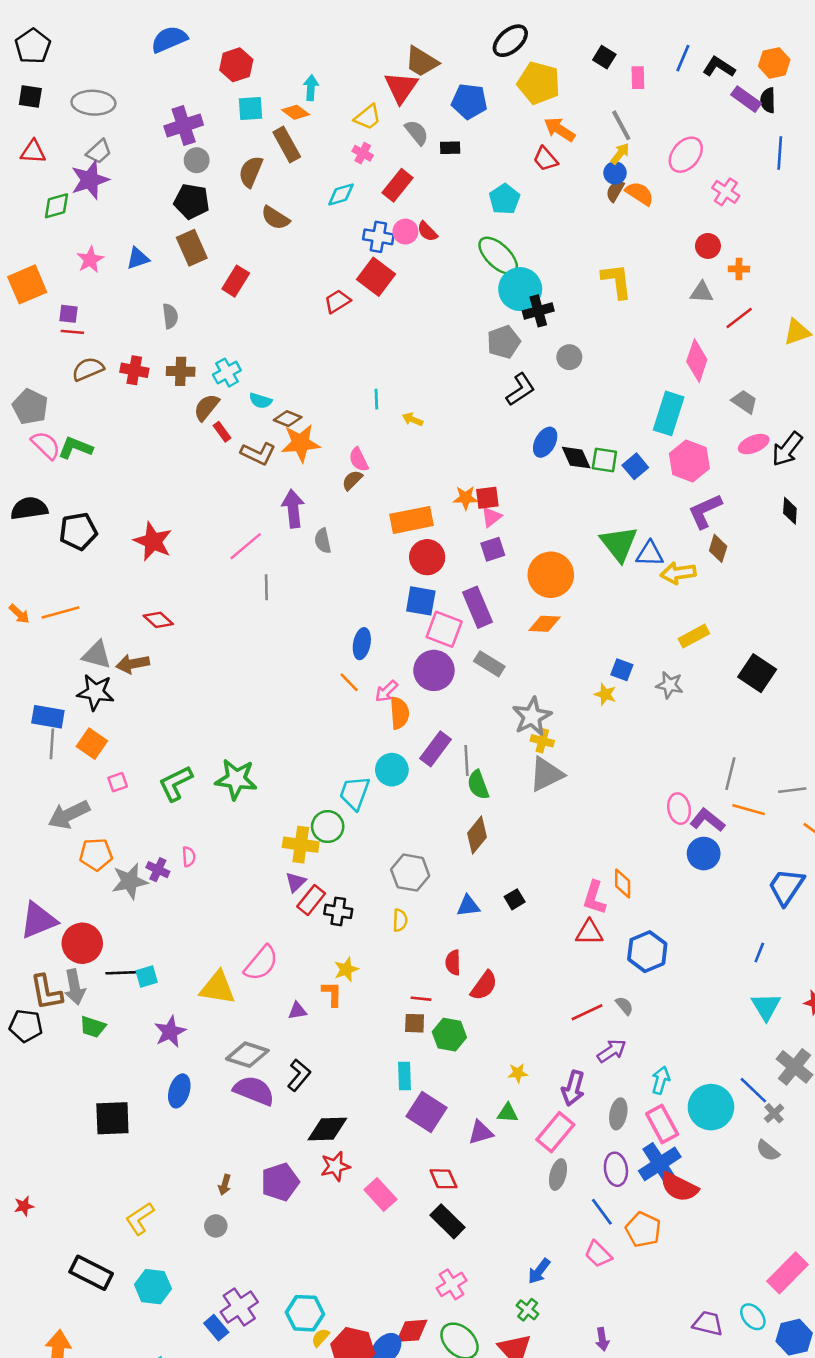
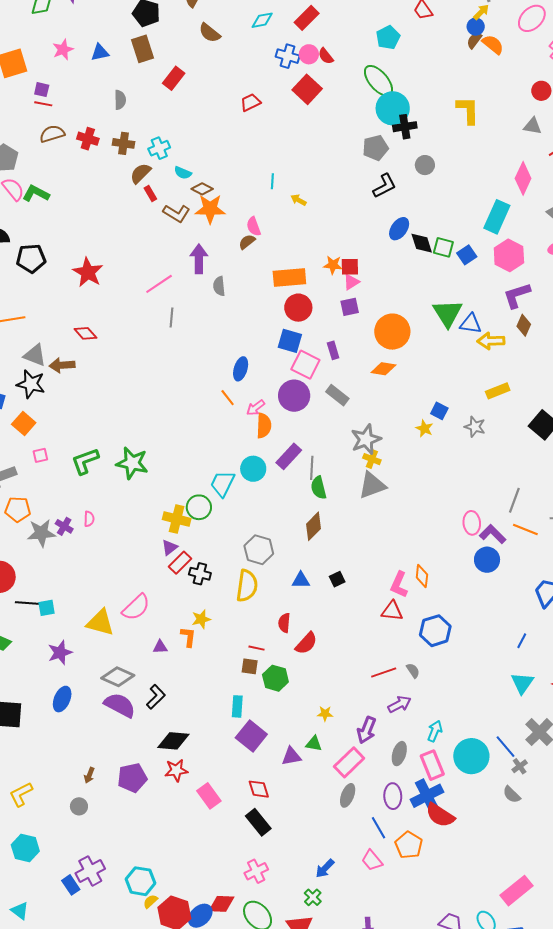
red square: (376, 277) -> (307, 89), moved
purple rectangle: (478, 607) -> (333, 350), size x0.6
yellow semicircle: (400, 920) -> (247, 586), size x1.8

